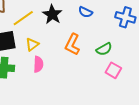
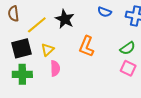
blue semicircle: (85, 12) -> (104, 12), moved
green semicircle: (104, 49) -> (128, 48), moved

